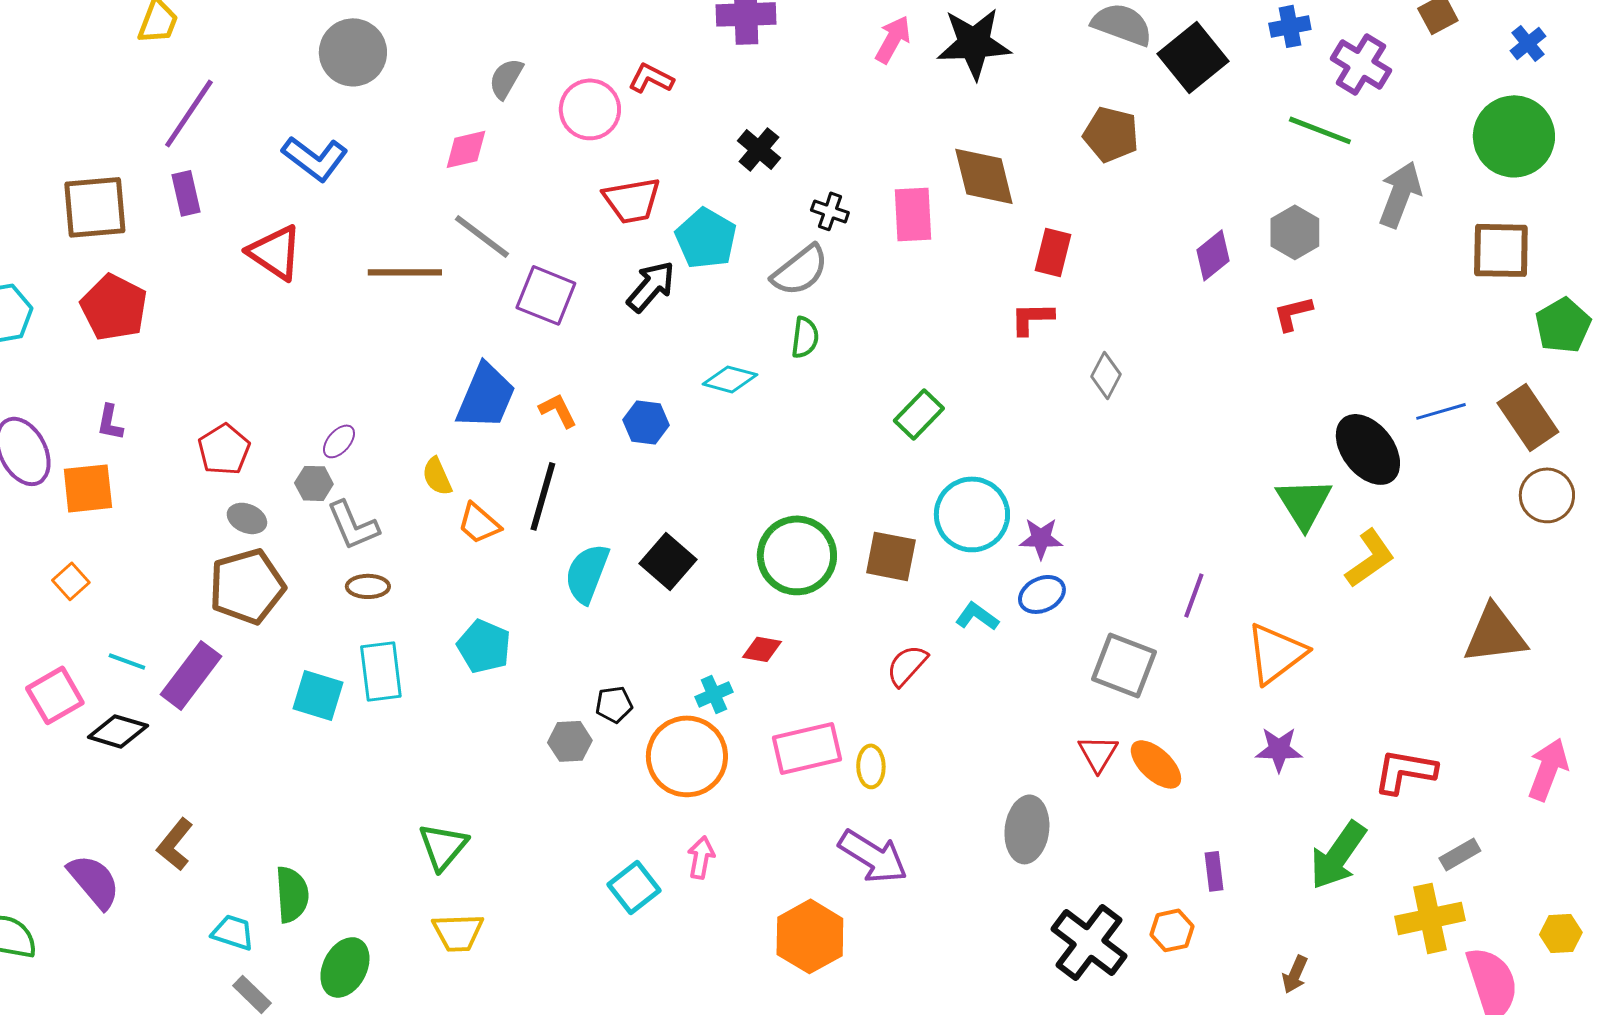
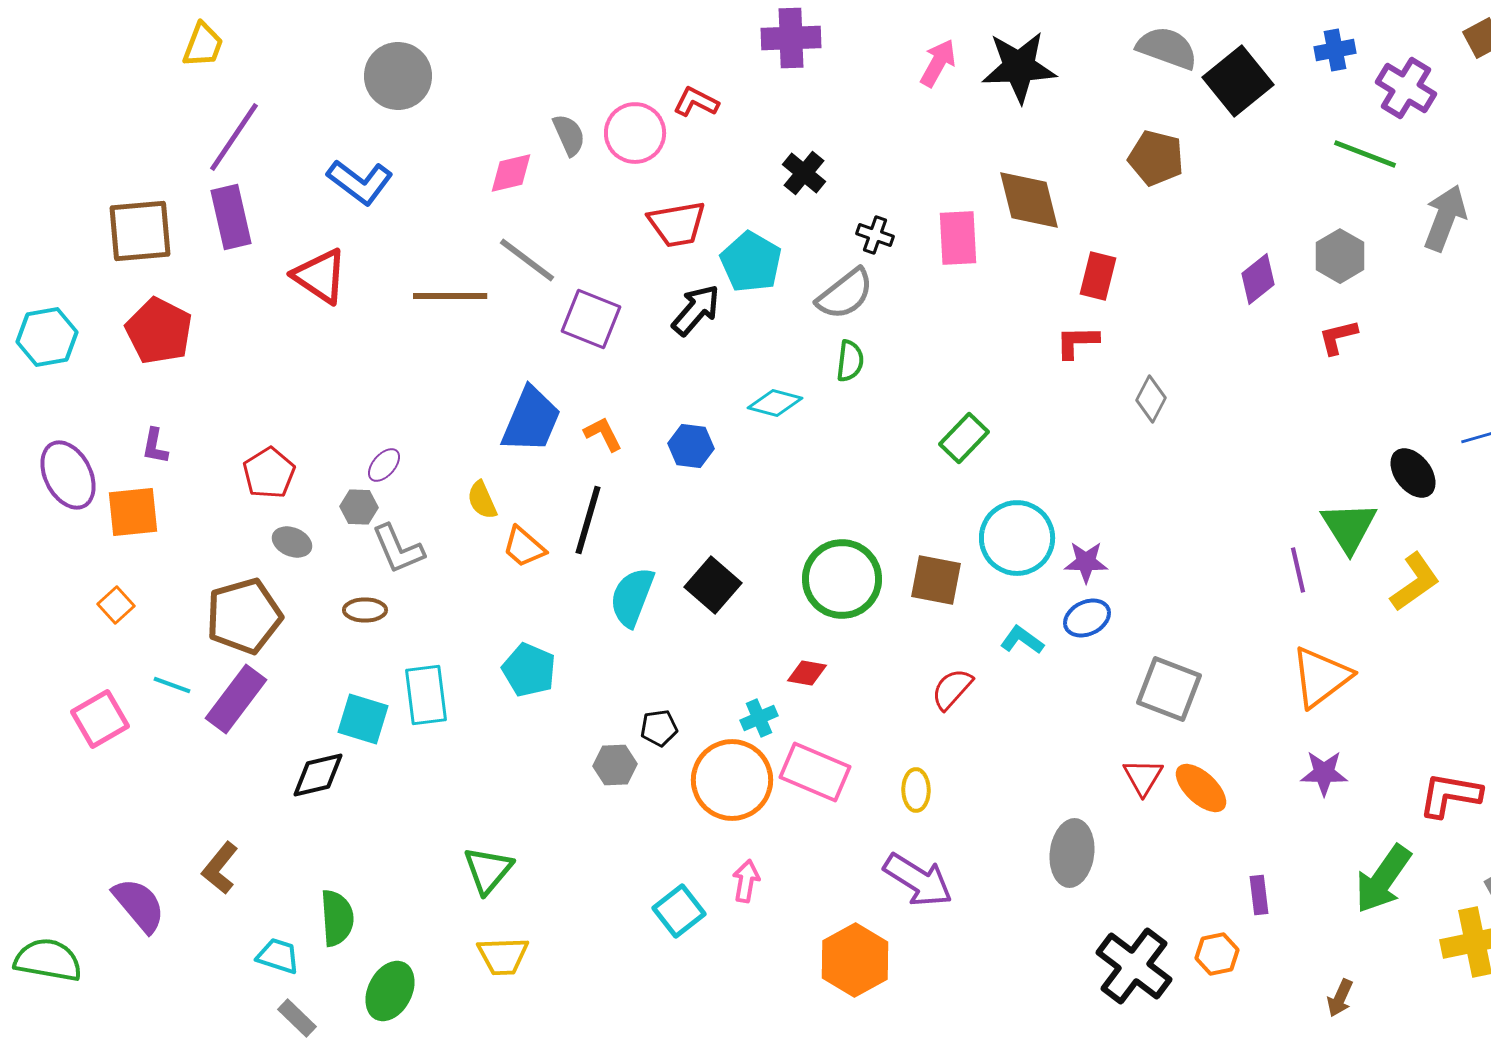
gray semicircle: (506, 78) -> (569, 135), moved, turned 126
purple rectangle: (186, 193) -> (231, 217), size x1.4
black ellipse: (1368, 449) -> (1413, 473), size x0.7
brown pentagon: (247, 586) -> (244, 616), moved
brown ellipse: (368, 586) -> (365, 610), moved
purple line: (1194, 595) -> (1298, 570), moved, turned -33
black diamond: (118, 731) -> (318, 775), moved, turned -30
pink rectangle: (807, 748) -> (815, 772), moved, turned 36

